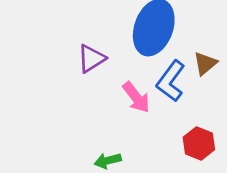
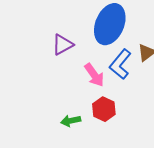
red hexagon: (199, 143) -> (104, 109), moved

